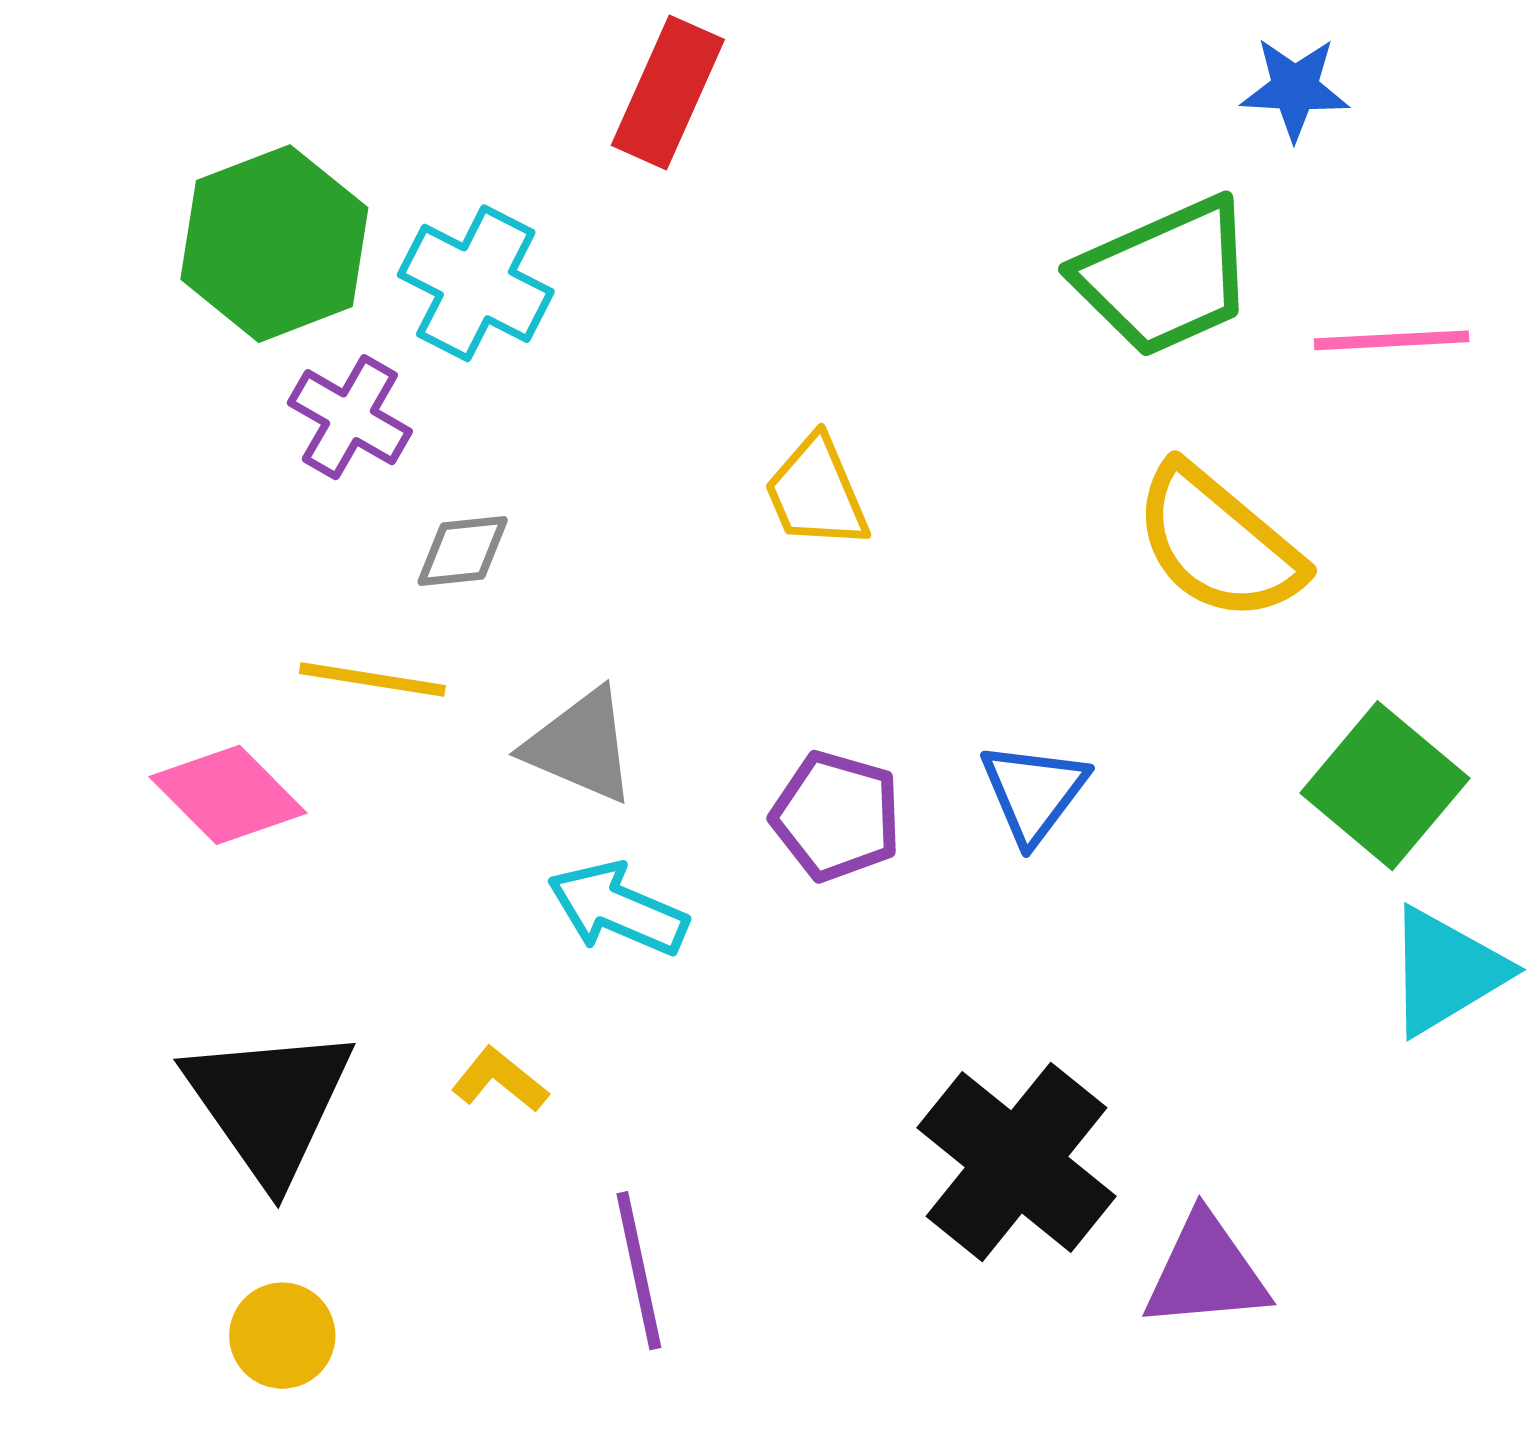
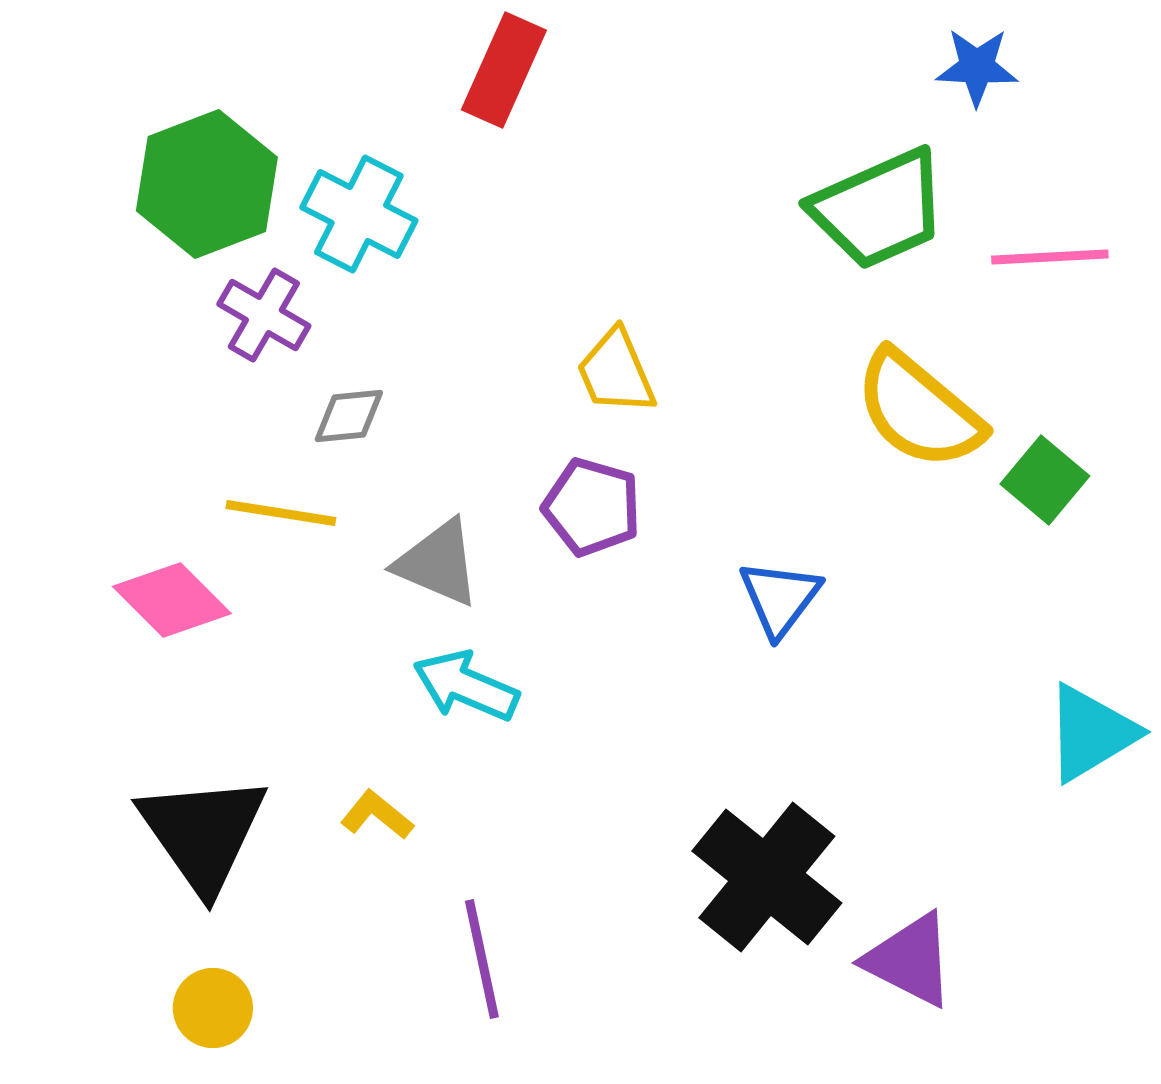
green square: (1385, 786) -> (1045, 480), moved, size x0.7
purple pentagon: (836, 816) -> (592, 507), moved
purple triangle: (1206, 1272) -> (910, 960), turned 32

